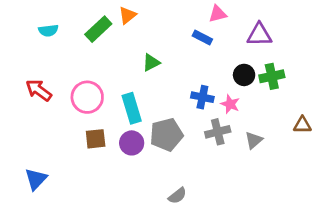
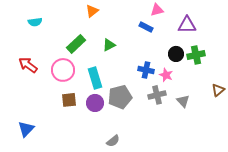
green rectangle: (98, 29) -> (76, 44), moved
brown triangle: (302, 125) -> (218, 90), turned -40
gray triangle: (254, 140) -> (183, 101), turned -32
gray semicircle: (177, 196) -> (113, 141), moved

